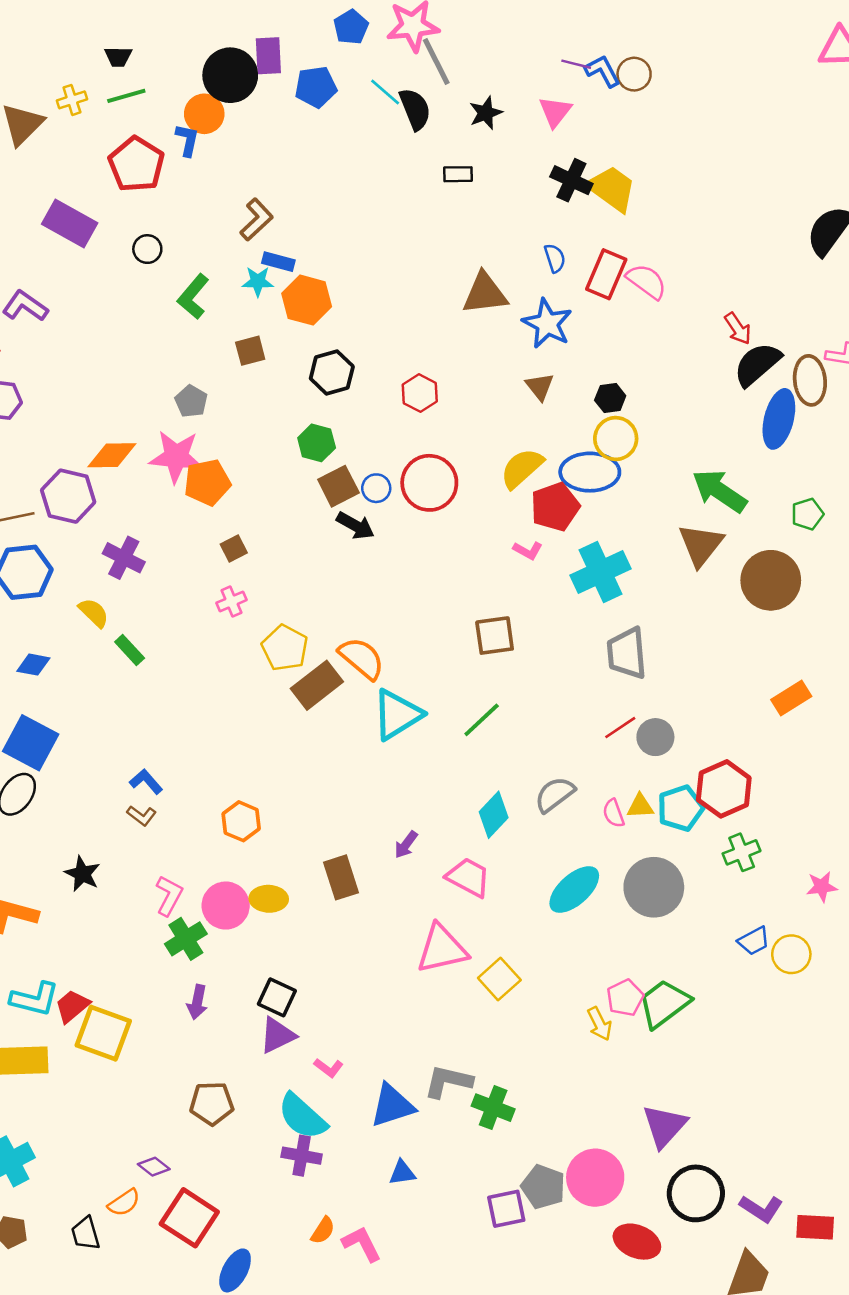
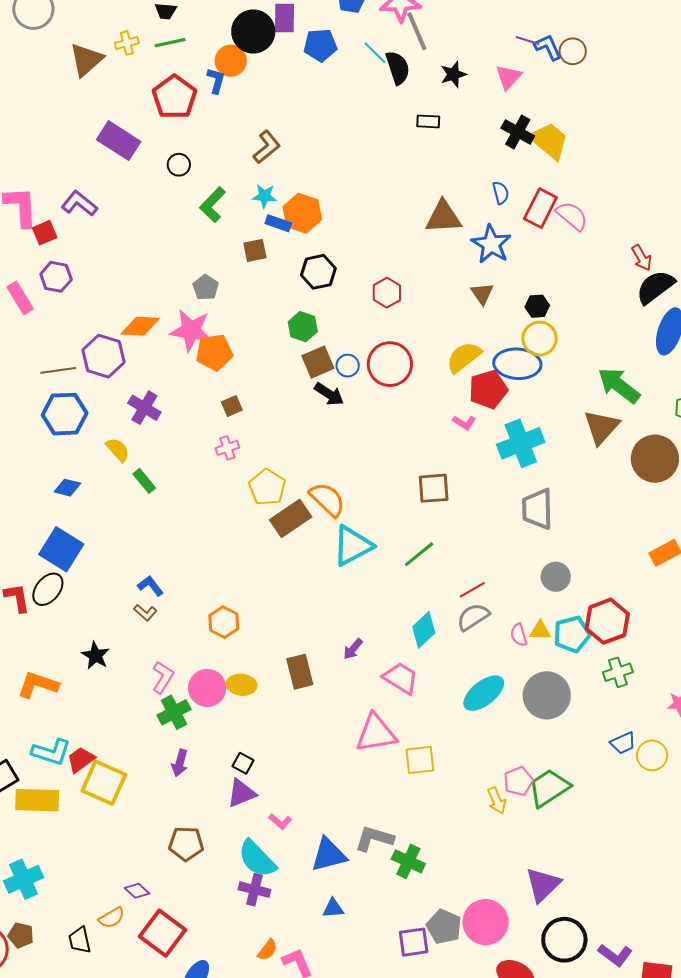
blue rectangle: (278, 262) -> (278, 223), moved
red line: (620, 728) -> (472, 590), moved
yellow square: (499, 979) -> (420, 760), turned 32
black square: (277, 997) -> (243, 763), size x0.7

